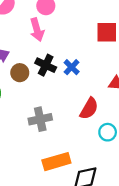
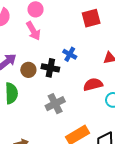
black cross: (46, 65) -> (50, 68), moved
red semicircle: (89, 109) -> (93, 84), turned -120

